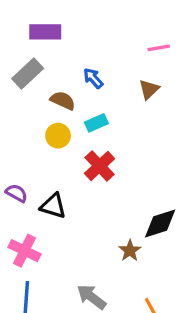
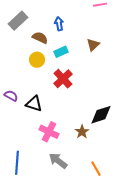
blue arrow: (93, 78) -> (59, 24), turned 32
brown triangle: (149, 89) -> (93, 45), moved
pink cross: (25, 251) -> (49, 132), moved

